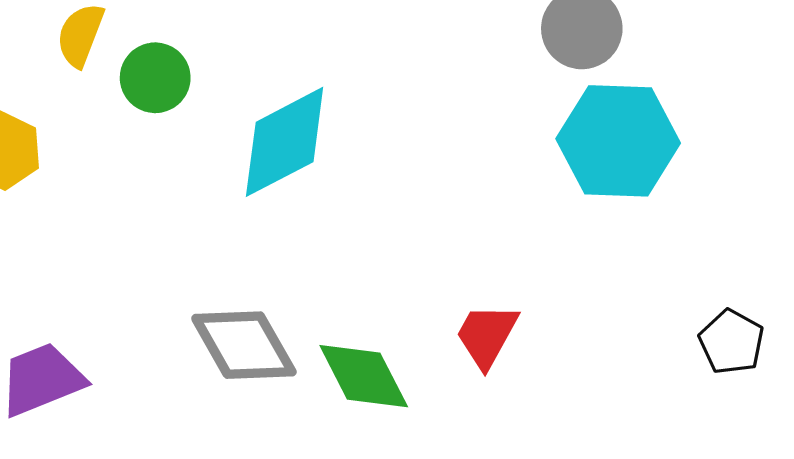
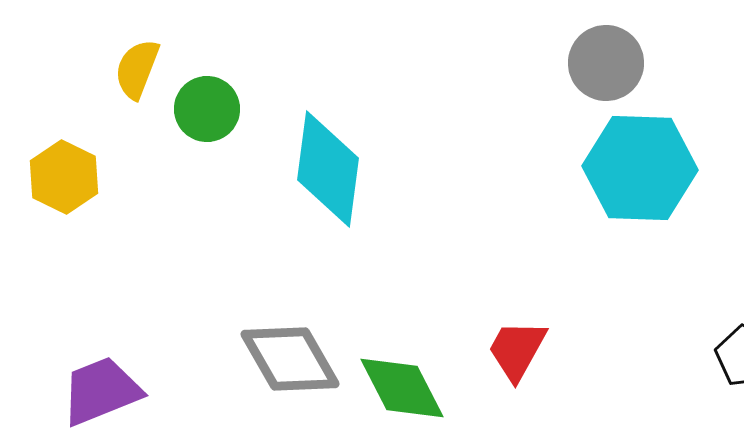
cyan diamond: (285, 142) -> (328, 169), turned -55

